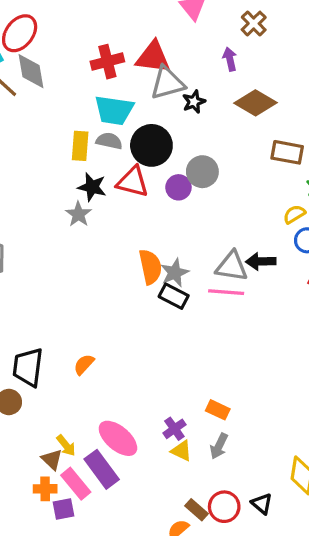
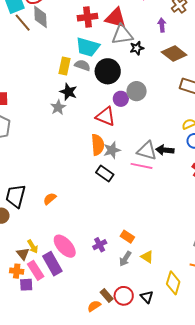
red triangle: (133, 182) -> (105, 116), moved
black rectangle: (174, 296) -> (105, 173), moved
yellow triangle: (182, 451) -> (147, 257), moved

